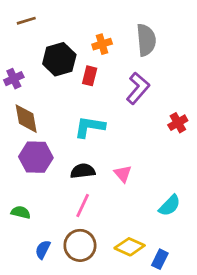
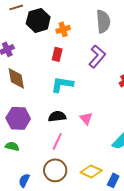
orange cross: (102, 44) -> (63, 29), moved
black hexagon: (59, 59) -> (38, 20), moved
red rectangle: (90, 76) -> (57, 54), moved
purple hexagon: (36, 157) -> (18, 118), moved
blue semicircle: (43, 250) -> (24, 180), moved

